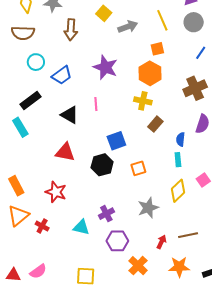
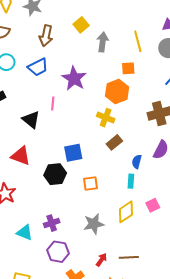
gray arrow: (128, 27) -> (103, 42), turned -72
blue trapezoid: (62, 75) -> (38, 67), moved
pink line: (96, 104) -> (53, 104), moved

